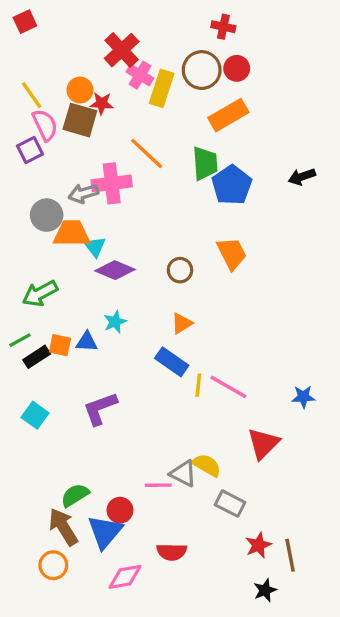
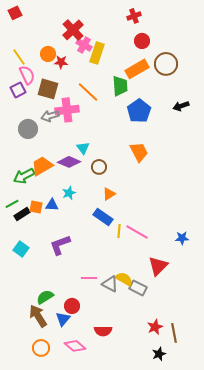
red cross: (223, 27) -> (134, 16), turned -32
brown circle: (202, 70) -> (166, 64), moved
brown square: (80, 120) -> (48, 89), moved
green trapezoid: (205, 163) -> (120, 86), moved
orange trapezoid: (72, 233) -> (42, 166), moved, turned -30
cyan triangle: (95, 247) -> (83, 148), moved
brown circle: (180, 270) -> (99, 167), moved
pink line: (158, 485) -> (89, 278), moved
gray rectangle: (230, 504) -> (138, 288), moved
blue triangle: (105, 532) -> (63, 319), size x0.7
orange circle: (53, 565) -> (41, 348), moved
pink diamond: (125, 577) -> (75, 346), turned 50

